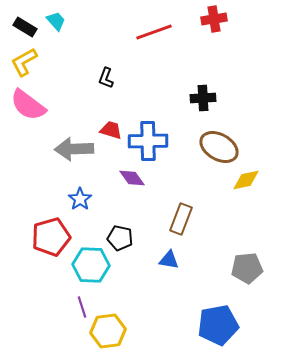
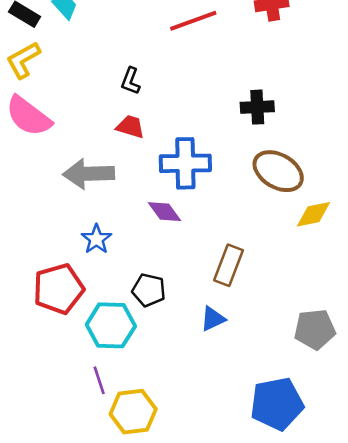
red trapezoid: (111, 130) -> (130, 127), moved
blue triangle: (169, 260) -> (213, 319), turned -35

